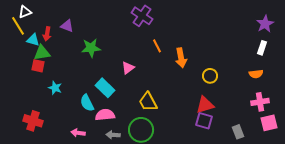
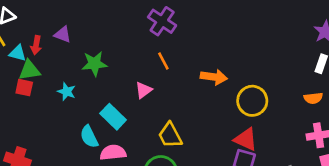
orange line: (157, 46) -> (163, 61), moved
orange arrow: (181, 58) -> (214, 77), turned -72
yellow circle: (210, 76) -> (252, 101), size x1.5
cyan star: (55, 88) -> (67, 92), moved
red triangle: (205, 105) -> (246, 139), turned 42

